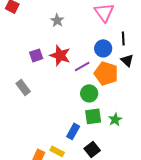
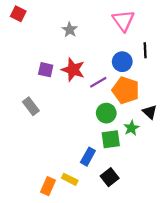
purple square: (36, 55) -> (46, 70), turned 32
black triangle: (127, 60) -> (150, 112), moved
green star: (115, 119) -> (131, 128), moved

